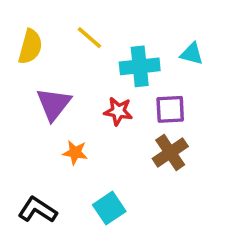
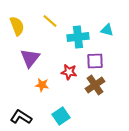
yellow semicircle: (30, 47) -> (17, 26), turned -36
red star: (118, 111) -> (69, 72), moved

